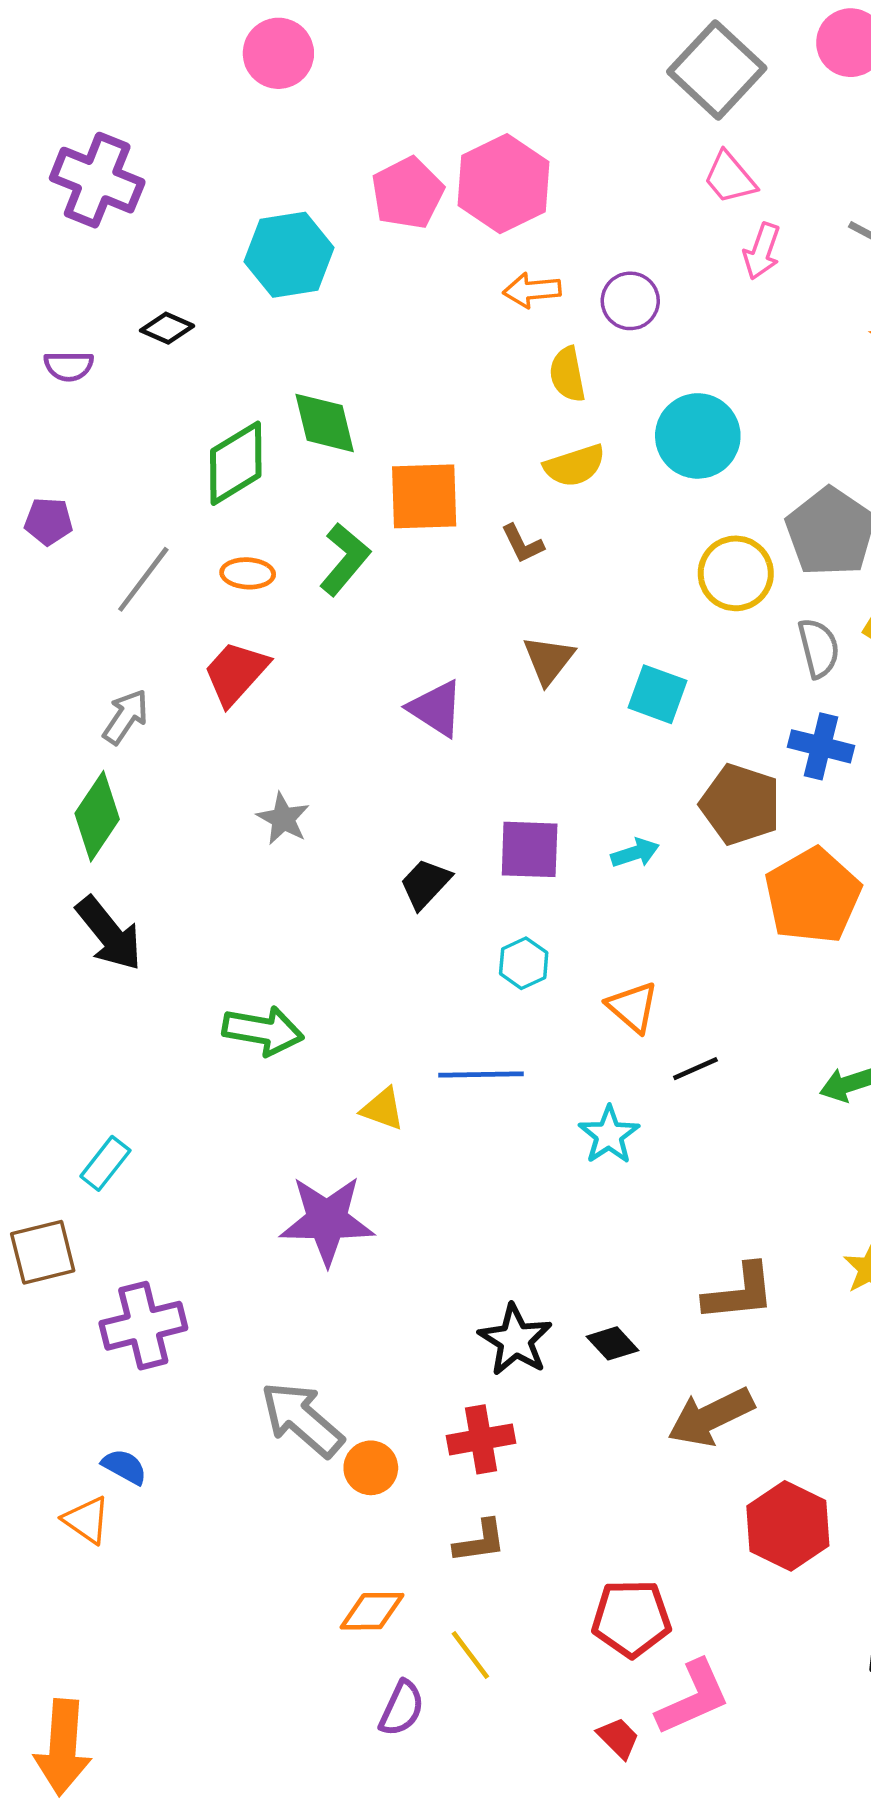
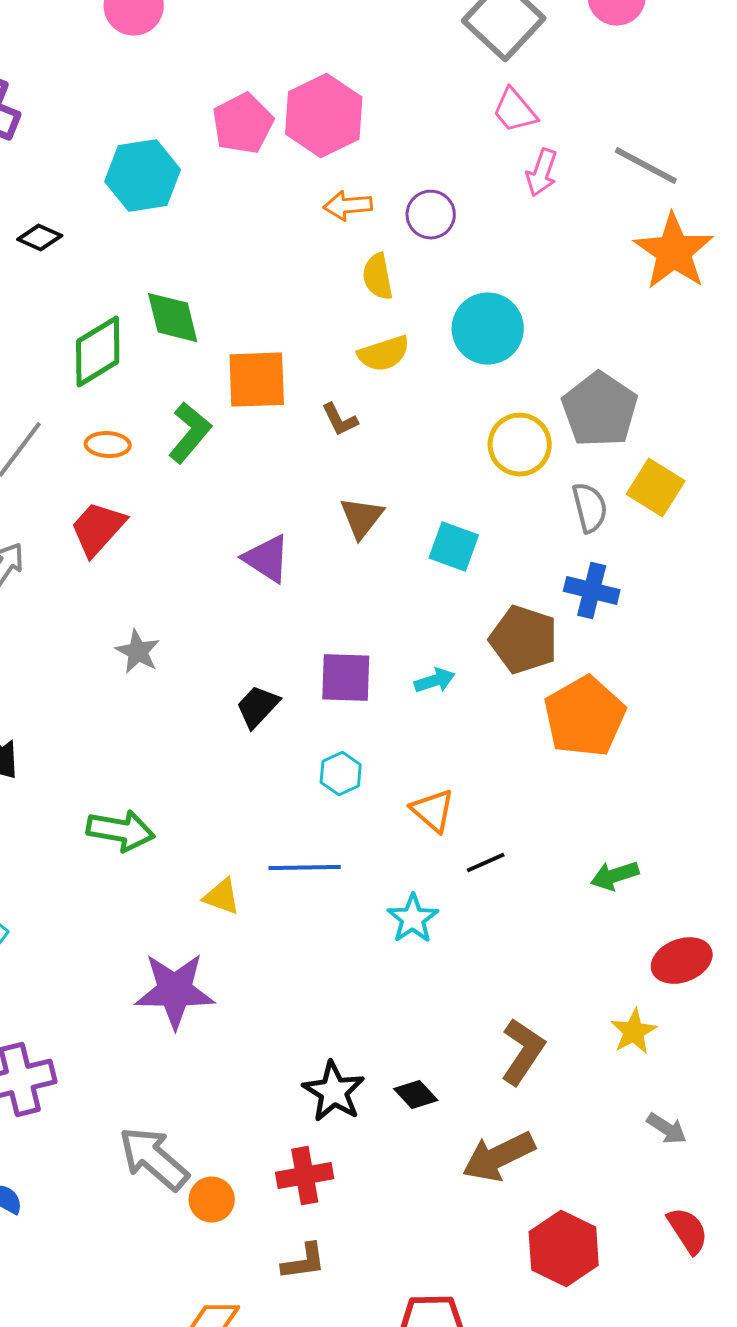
brown L-shape: (739, 1293) -> (523, 1052), turned -50

